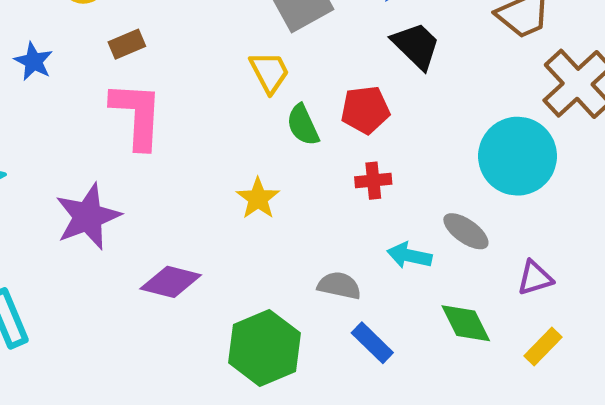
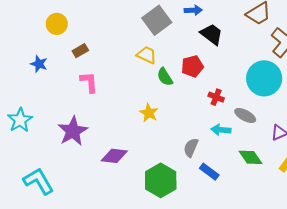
yellow trapezoid: (269, 72) -> (147, 55), turned -30
pink L-shape: (137, 115) -> (89, 82), size x0.7
red cross: (373, 181) -> (216, 97), moved, turned 35
gray semicircle: (339, 286) -> (191, 148), turned -72

